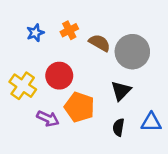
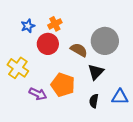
brown semicircle: (100, 43) -> (79, 50), moved
red circle: (59, 76) -> (48, 44), moved

